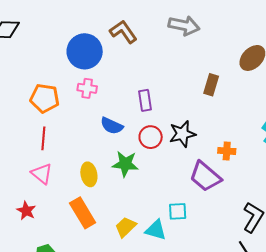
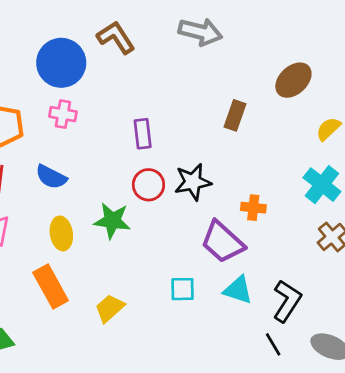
blue semicircle: (112, 126) -> (51, 177), moved
cyan triangle: (156, 230) -> (238, 290), moved

